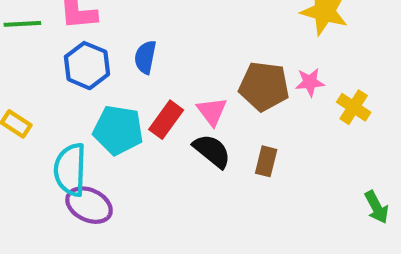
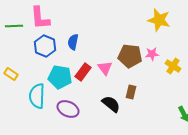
black semicircle: (212, 151) -> (111, 104), moved
purple ellipse: (89, 205) -> (68, 109), moved

